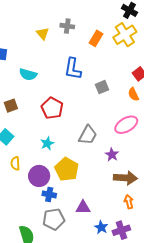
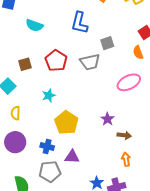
brown square: (11, 106) -> (25, 64), moved
gray trapezoid: (88, 135) -> (90, 62), moved, turned 45
purple star: (112, 155) -> (107, 119), moved
purple circle: (39, 176) -> (15, 142), moved
brown arrow: (125, 178) -> (124, 135), size x0.6
purple triangle: (83, 207) -> (72, 157), moved

